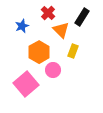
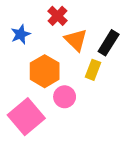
black rectangle: (82, 17) -> (109, 43), moved

